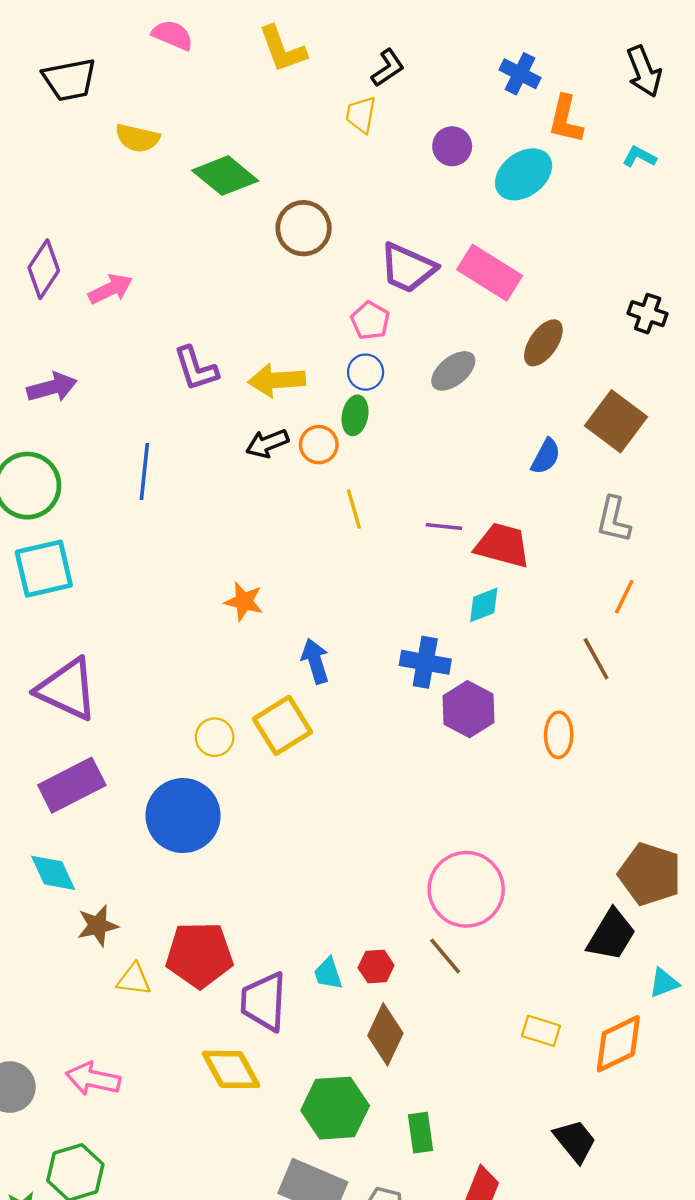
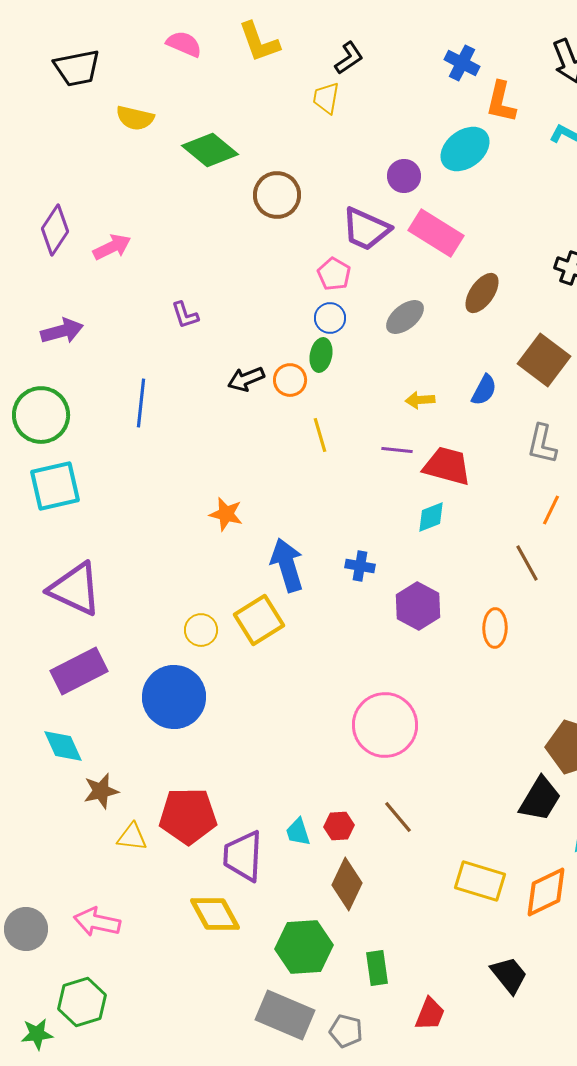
pink semicircle: (172, 35) -> (184, 44), moved
purple circle: (452, 146) -> (404, 176), moved
purple L-shape: (196, 369) -> (185, 315), size x0.7
yellow arrow: (277, 380) -> (420, 400), moved, size x0.6
blue arrow: (315, 661) -> (287, 565), size x1.4
blue cross: (425, 662) -> (360, 566), moved, size x0.7
pink circle: (466, 889) -> (385, 725), moved
yellow rectangle: (541, 1031) -> (480, 881), size x1.5

